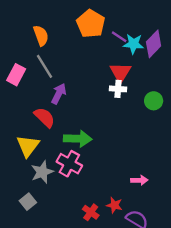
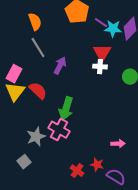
pink rectangle: (16, 75) -> (14, 74), moved
purple arrow: (59, 94) -> (60, 66), moved
green arrow: (78, 139) -> (66, 109), turned 105
yellow triangle: (28, 146) -> (15, 92), moved

